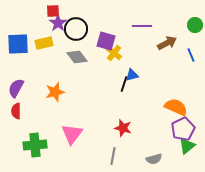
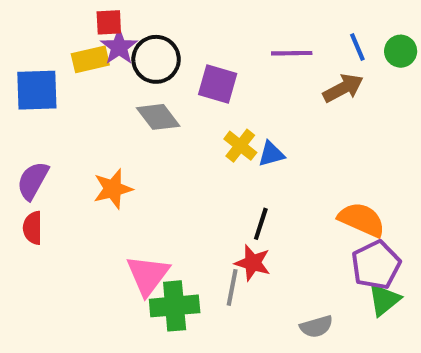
yellow rectangle: (44, 43) -> (90, 59), moved
yellow cross: (114, 53) -> (240, 146), moved
blue line: (191, 55) -> (357, 47), moved
black line: (124, 84) -> (261, 224), moved
green cross: (35, 145) -> (175, 306), moved
gray line: (113, 156) -> (232, 287), moved

